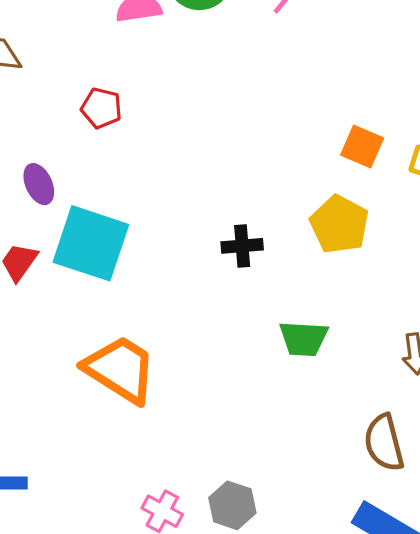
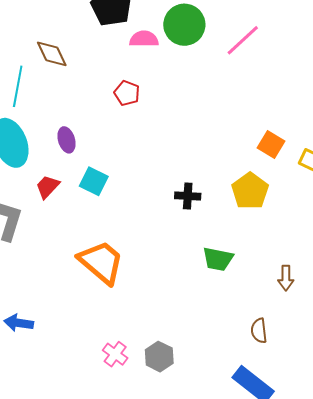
red pentagon: (101, 108) -> (127, 93), moved
cyan square: (91, 243) -> (94, 181), size x0.6
brown semicircle: (384, 443) -> (259, 331), size x0.7

